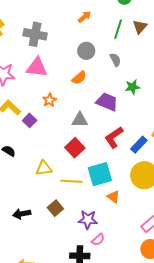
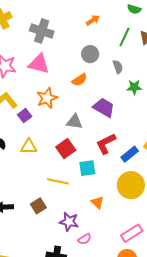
green star: (132, 87) -> (134, 87), moved
orange star: (49, 100) -> (47, 98), size x1.5
yellow triangle: (44, 168) -> (29, 147), moved
cyan square: (100, 174) -> (87, 168), moved, size x0.7
pink semicircle: (98, 240) -> (85, 239), moved

